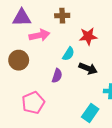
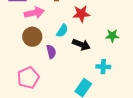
brown circle: (19, 60) -> (32, 37), moved
purple semicircle: (57, 76) -> (51, 52), turned -32

